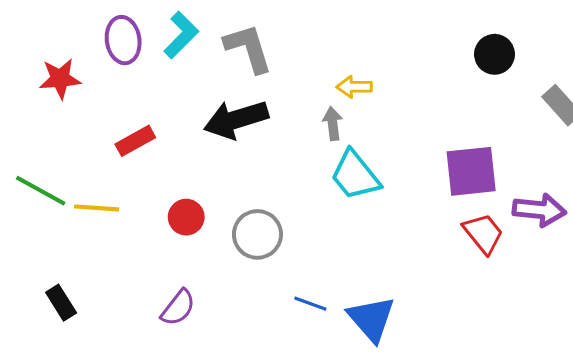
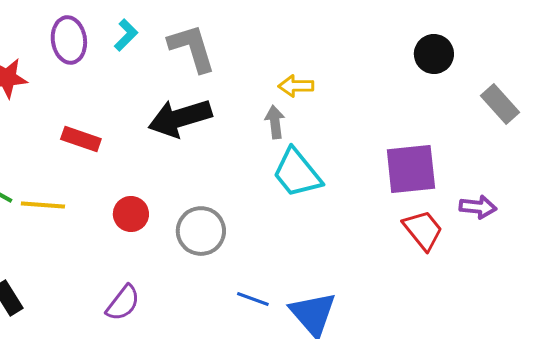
cyan L-shape: (181, 35) -> (126, 35), size x0.7
red rectangle: (135, 141) -> (81, 139), turned 48
purple arrow: (539, 210) -> (478, 207), size x0.7

